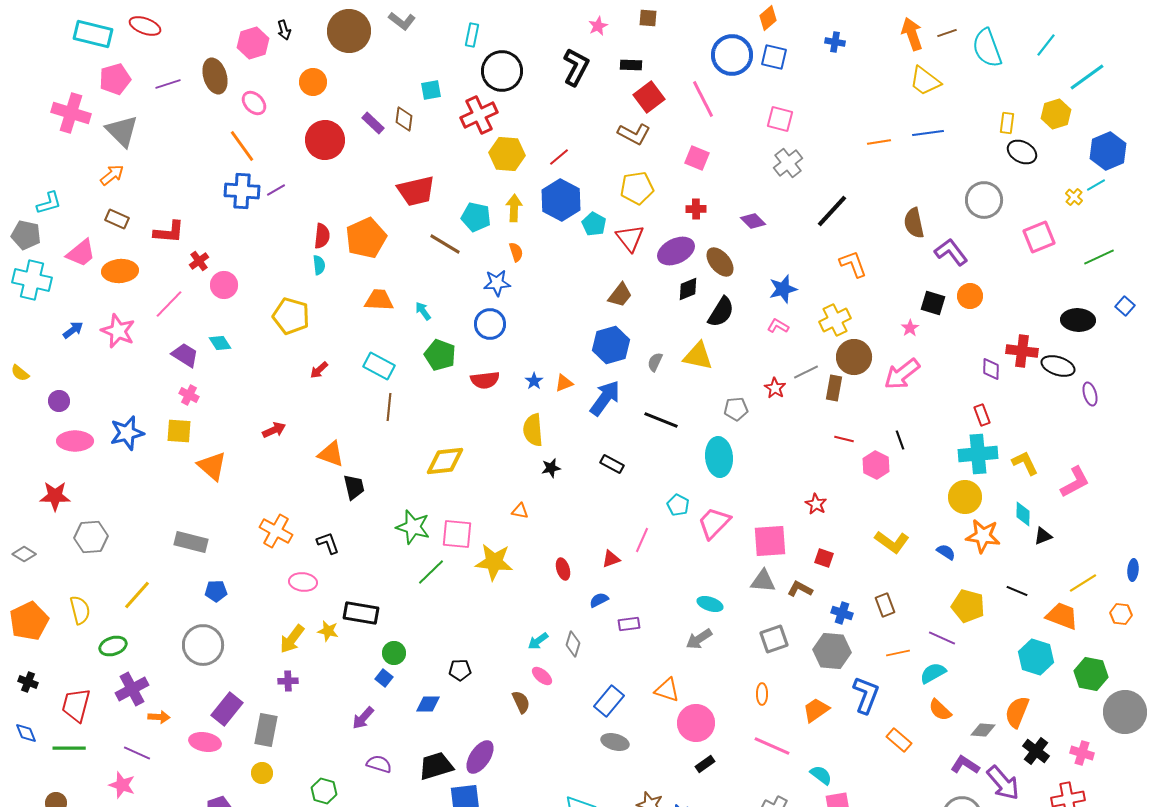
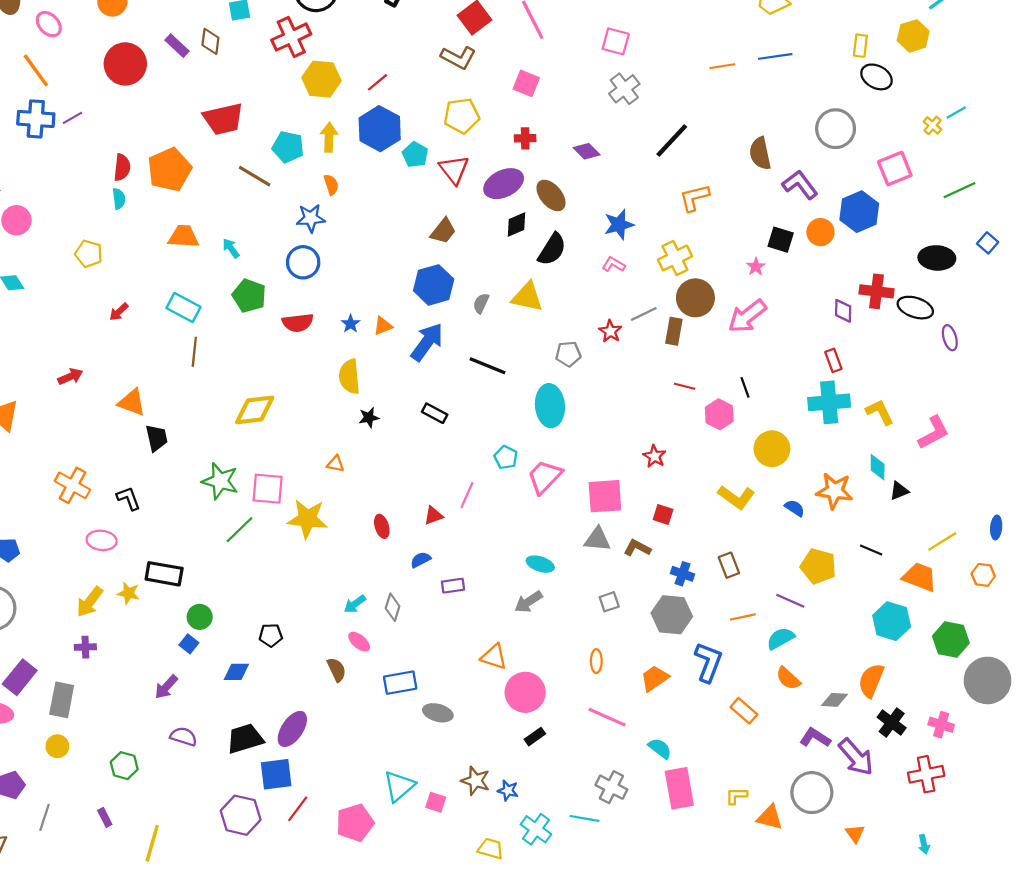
blue hexagon: (1108, 151) -> (859, 212), moved
orange L-shape: (853, 264) -> (694, 198), turned -84
yellow pentagon: (291, 316) -> (89, 254), size x0.7
yellow circle: (965, 497) -> (772, 449), moved
gray square: (774, 639) -> (609, 602), size x0.7
blue rectangle: (609, 701) -> (400, 683), moved, turned 40

